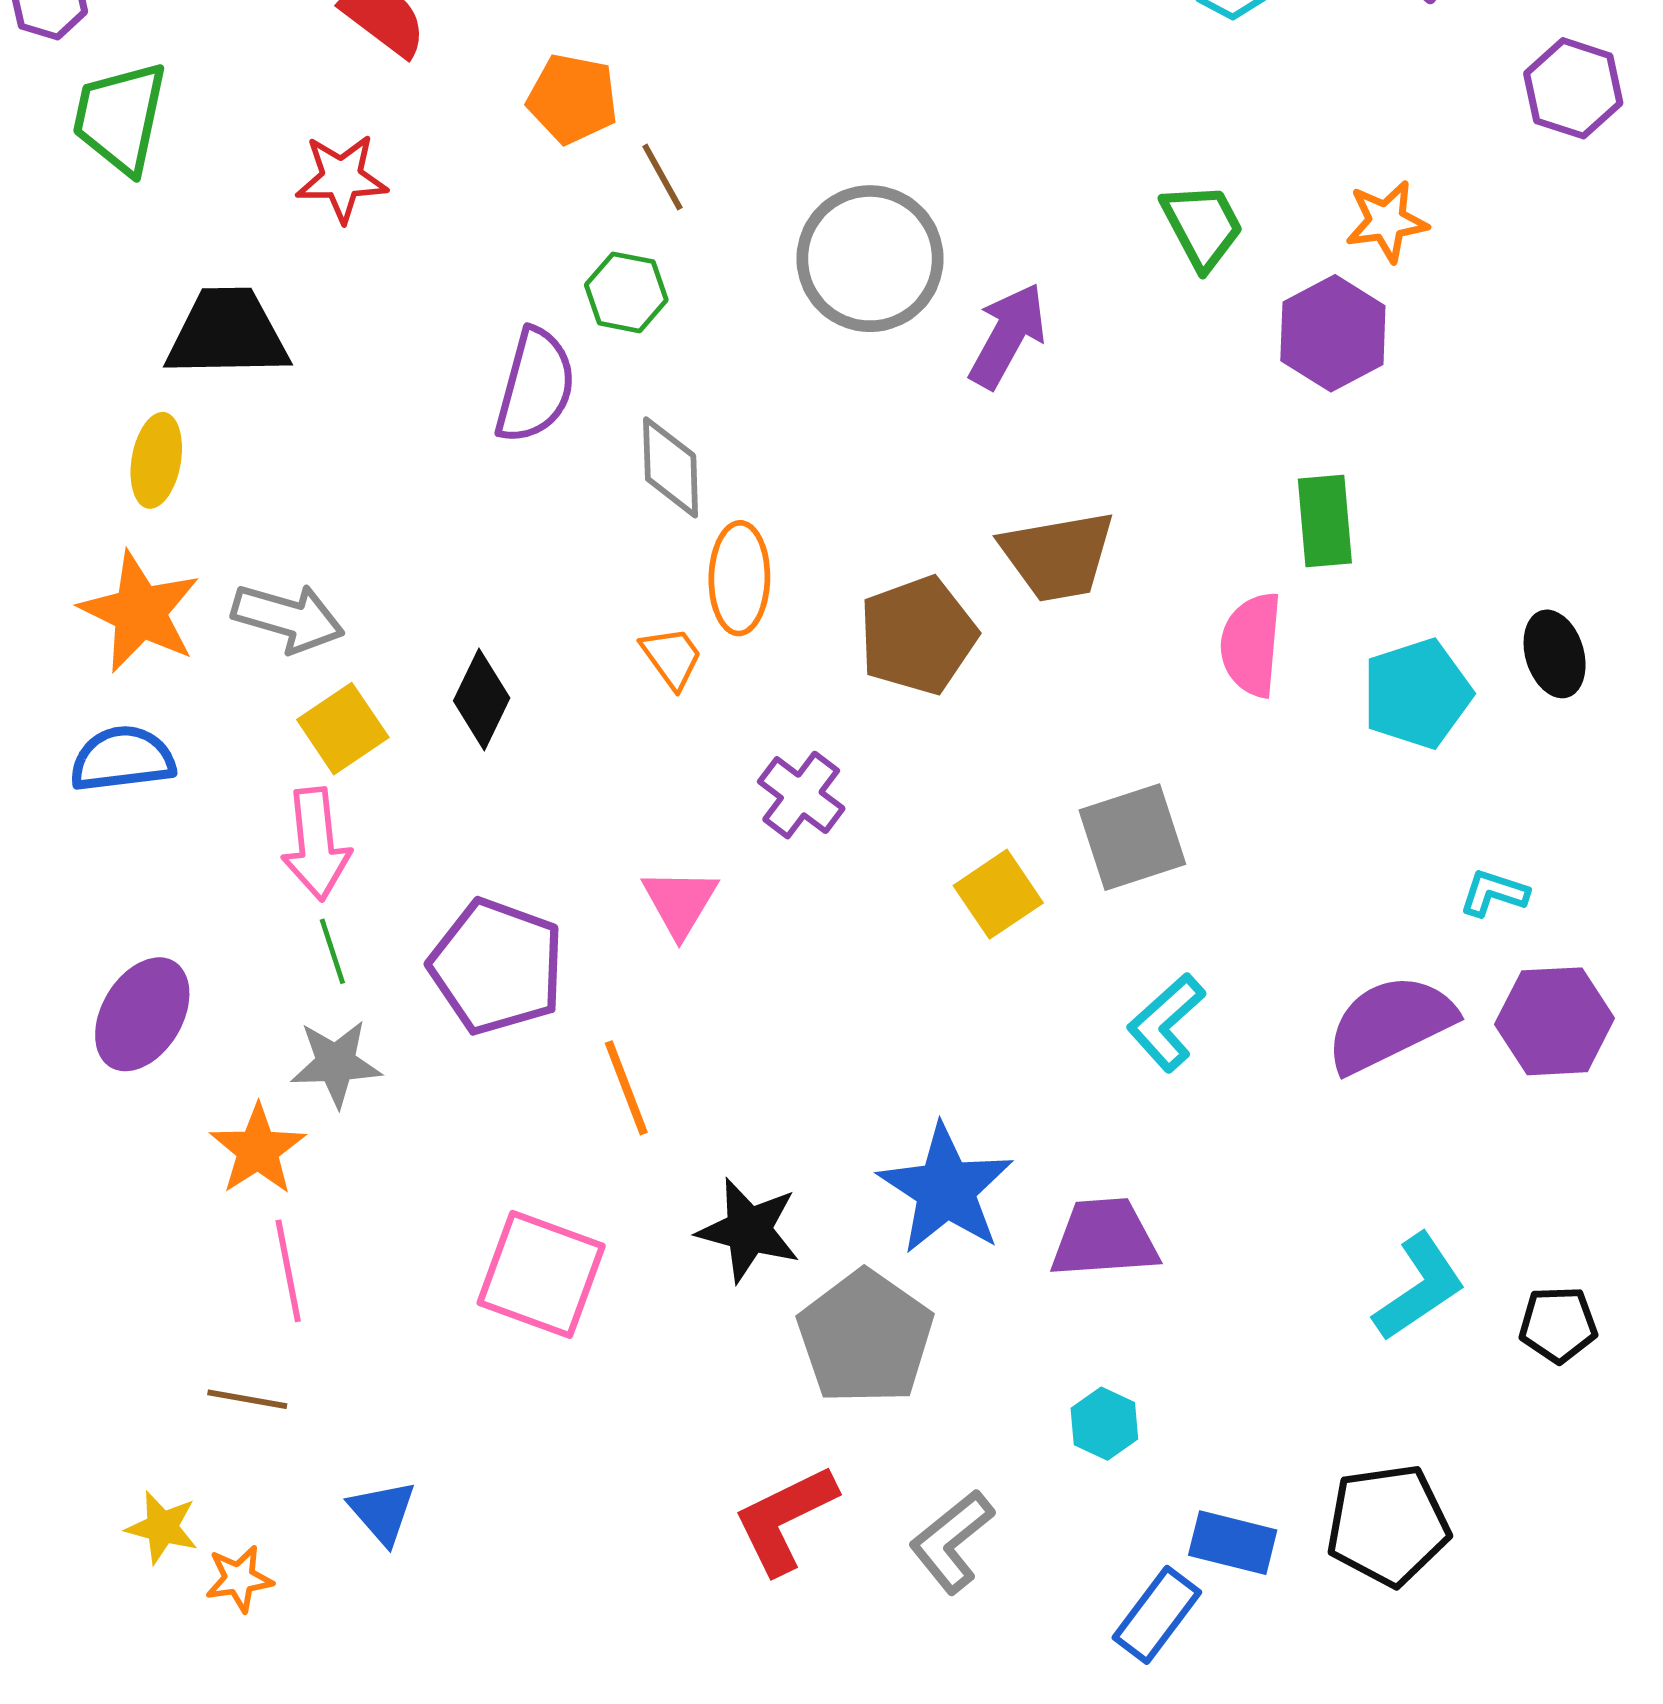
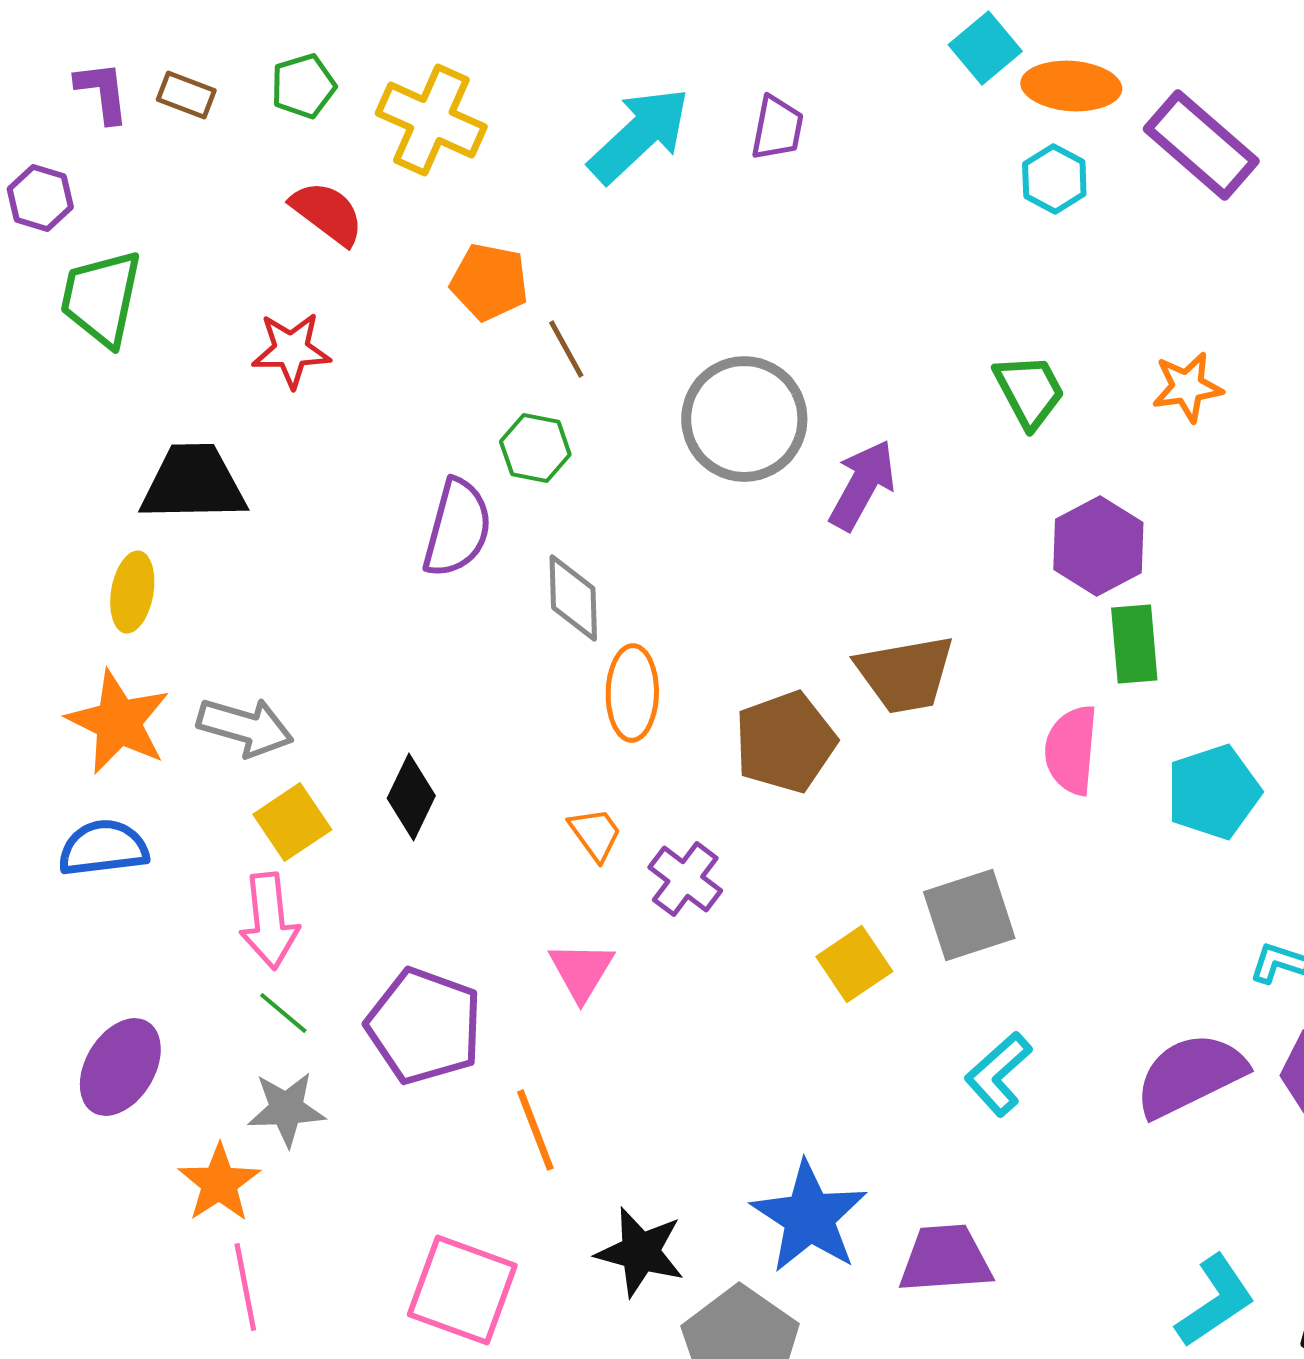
purple hexagon: (1333, 333) -> (1098, 546), moved
orange trapezoid: (672, 657) -> (595, 834), moved
green line: (332, 951) -> (283, 1013), turned -32

